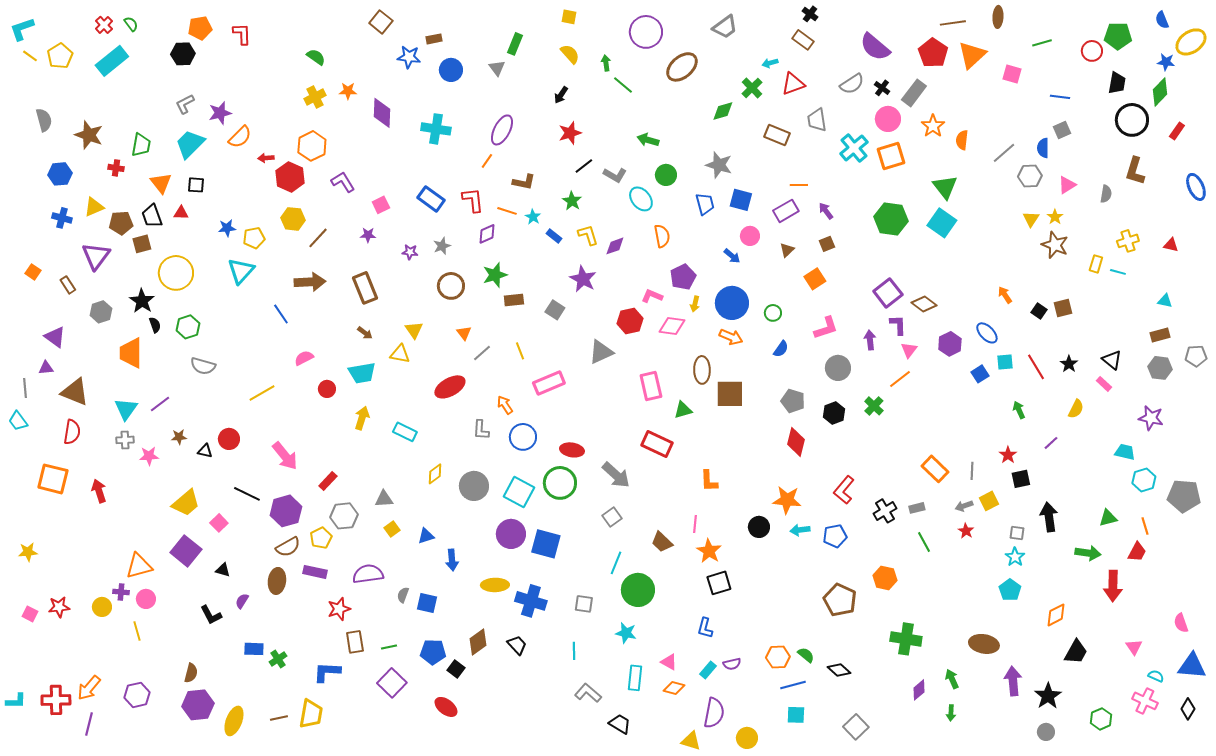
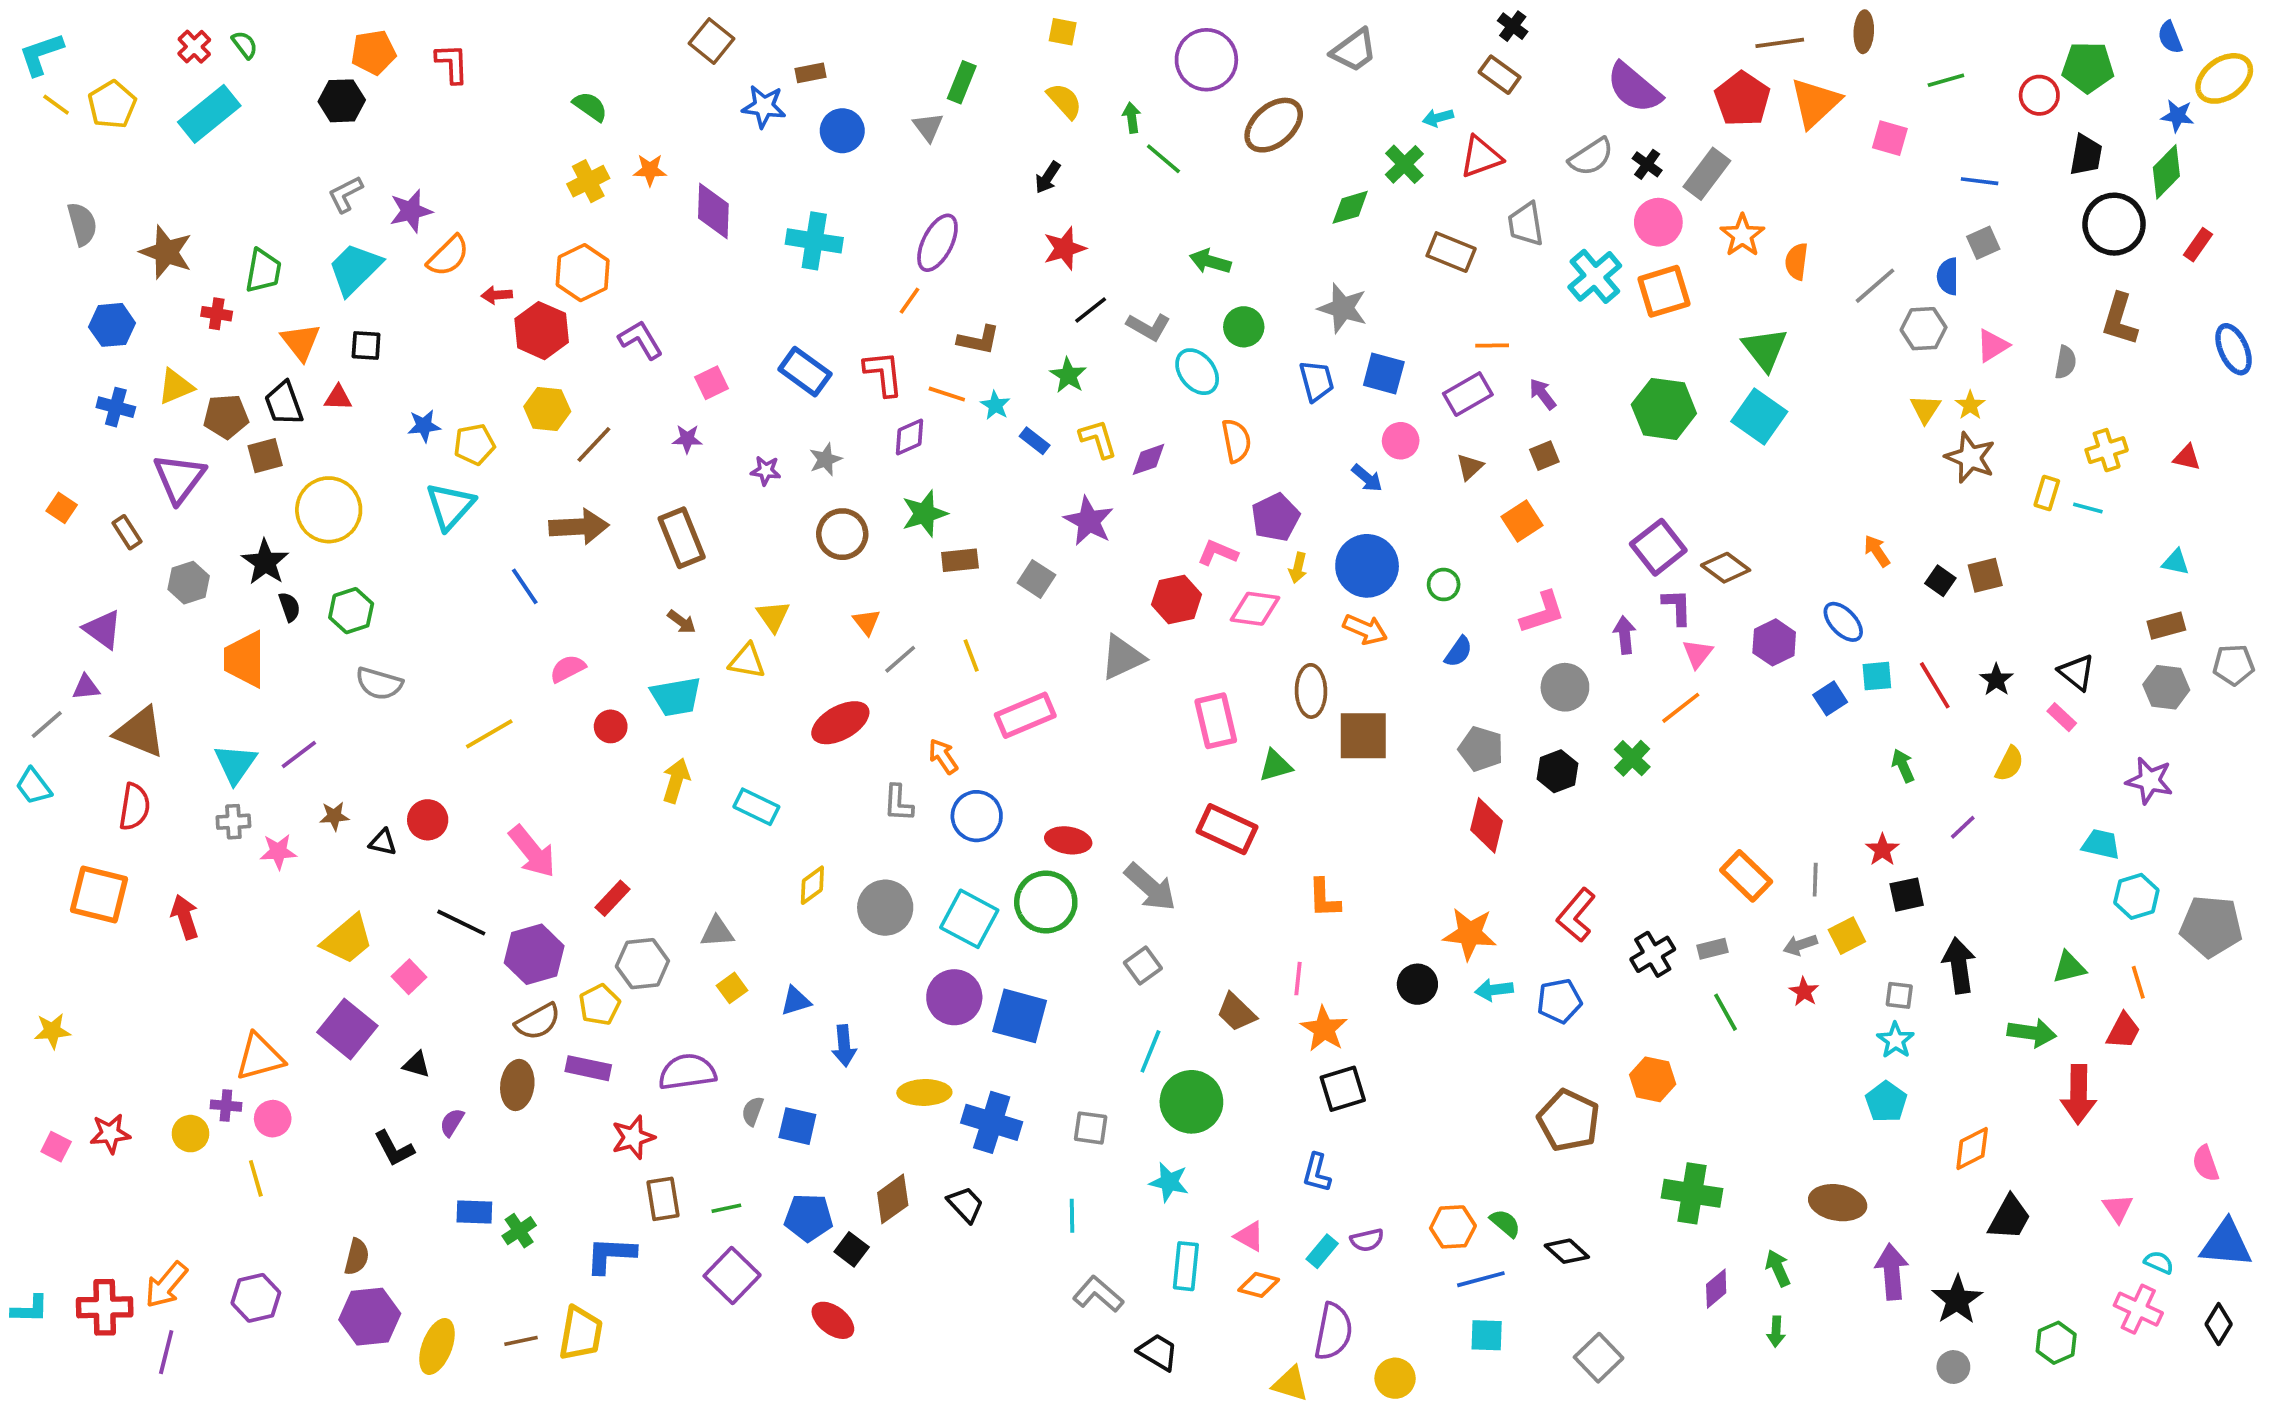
gray line: (25, 388) -> (47, 725), turned 54

